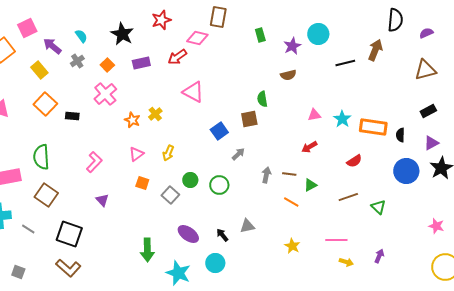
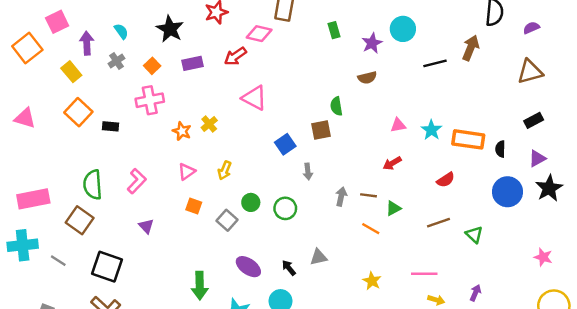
purple arrow: (52, 46) -> (87, 43), turned 48
pink cross: (105, 94) -> (150, 100), turned 30
gray arrow: (238, 154) -> (308, 172), turned 128
green semicircle: (41, 157) -> (93, 185), moved

